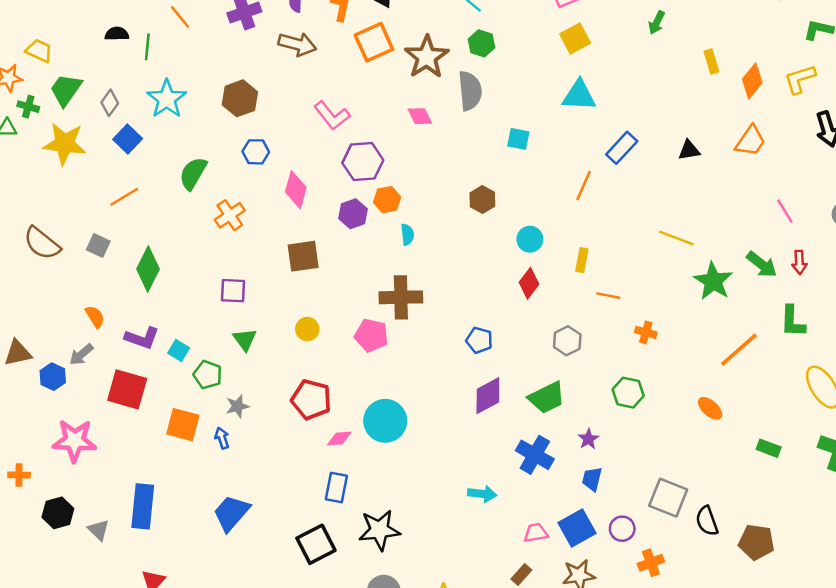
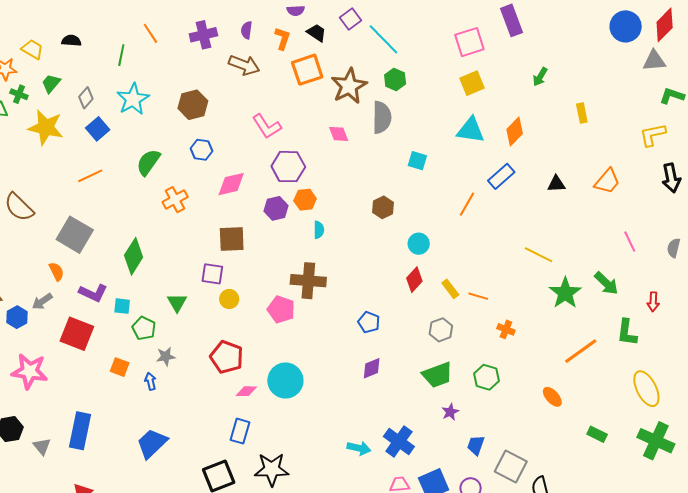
black semicircle: (117, 34) -> (71, 41), moved
orange diamond: (752, 81) -> (515, 131), moved
green trapezoid: (66, 90) -> (51, 83), size x0.7
pink diamond: (296, 190) -> (231, 184), turned 56
gray square: (98, 245) -> (75, 235), moved, size x1.8
yellow rectangle: (582, 260) -> (450, 289), moved, turned -54
red arrow: (799, 262) -> (653, 302), moved
green diamond: (148, 269) -> (134, 256), moved
purple square: (233, 291) -> (212, 274), moved
cyan square: (179, 351) -> (122, 306), turned -30
purple diamond: (488, 396) -> (372, 368), size x0.7
green trapezoid: (547, 398) -> (438, 375), moved
orange square: (183, 425) -> (120, 367), size x0.7
blue cross: (535, 455) -> (399, 441), moved
blue trapezoid: (592, 479) -> (476, 445), moved

